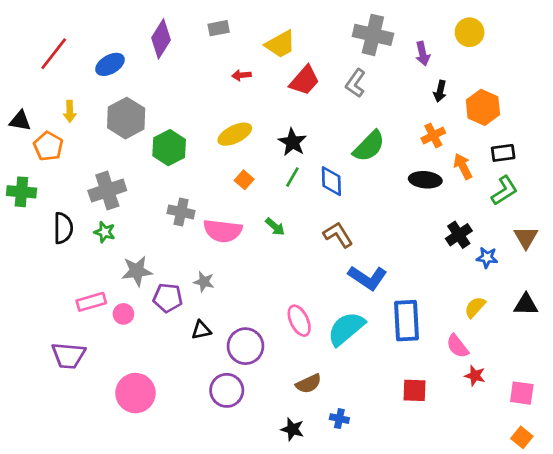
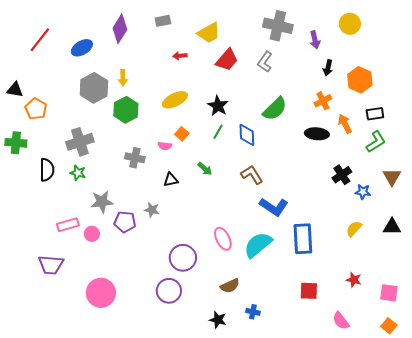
yellow arrow: (70, 111) -> (123, 78), moved
pink semicircle: (223, 231) -> (165, 146), moved, size x0.5
black triangle: (201, 330) -> (171, 180), moved
pink semicircle: (457, 346) -> (341, 321), moved

